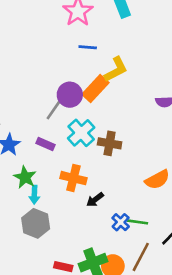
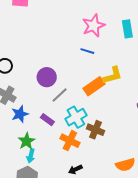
blue line: (88, 47) -> (87, 51), moved
purple circle: (70, 95) -> (47, 77), moved
orange cross: (73, 178) -> (70, 141), moved

